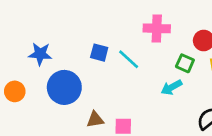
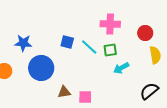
green square: (185, 63) -> (110, 50), moved, turned -32

